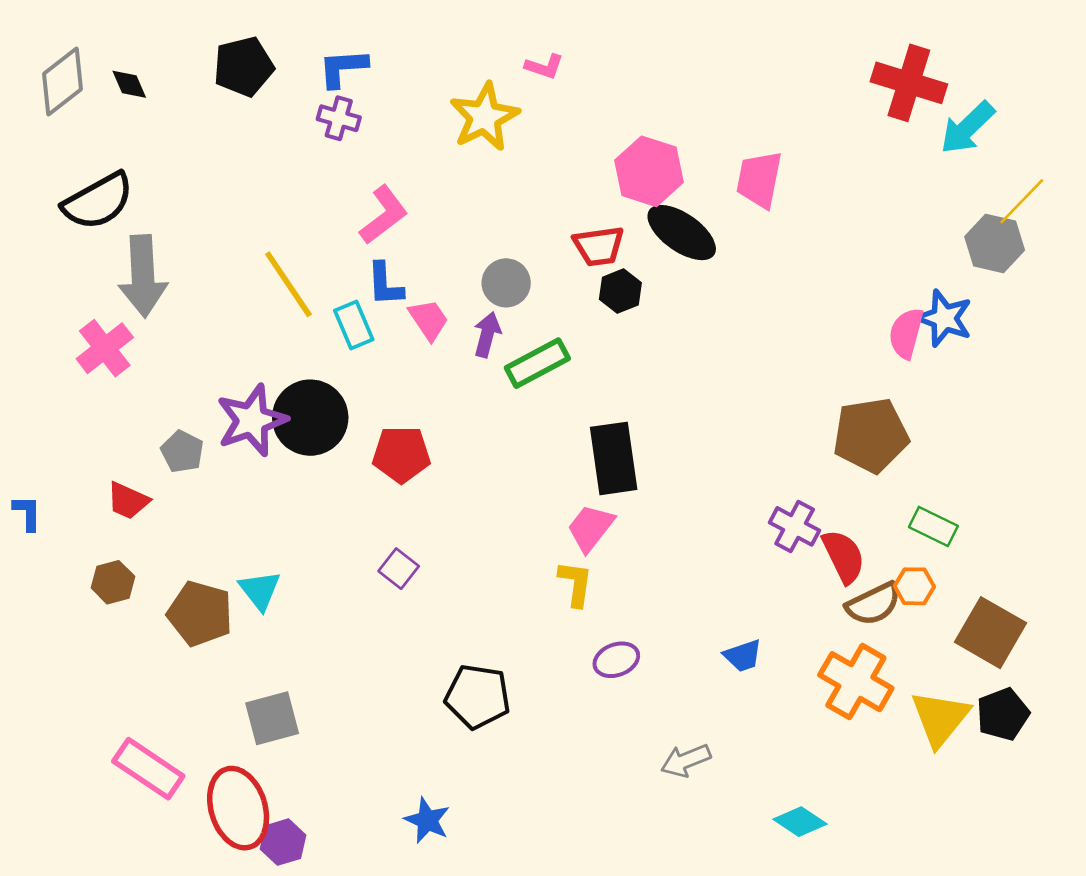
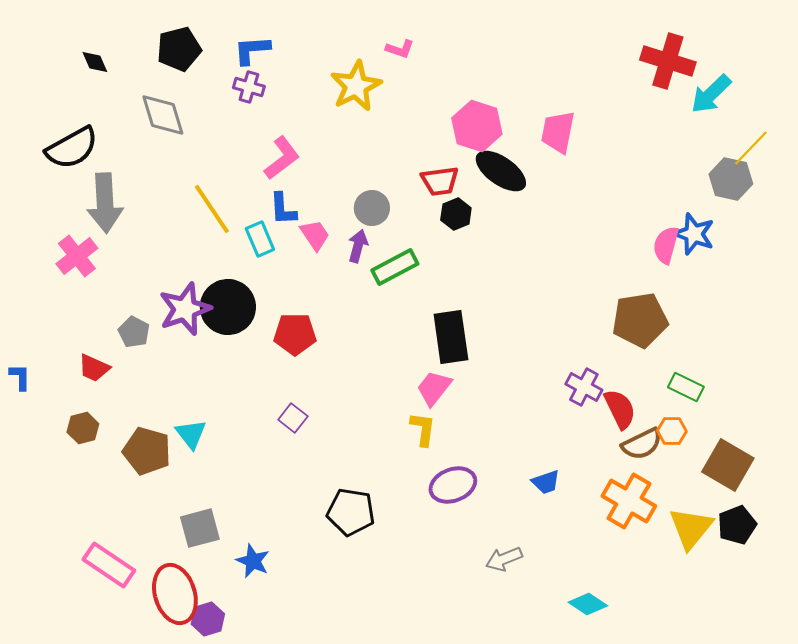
gray diamond: (63, 82) -> (163, 115), moved, turned -69
purple ellipse: (616, 660) -> (453, 485), size x1.4
blue star: (427, 820) -> (253, 561), moved

